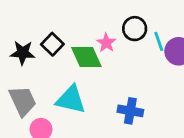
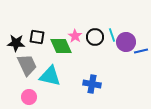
black circle: (135, 29) -> (95, 37), moved
black square: (52, 44) -> (37, 37), turned -35
gray trapezoid: (23, 101) -> (27, 65), moved

